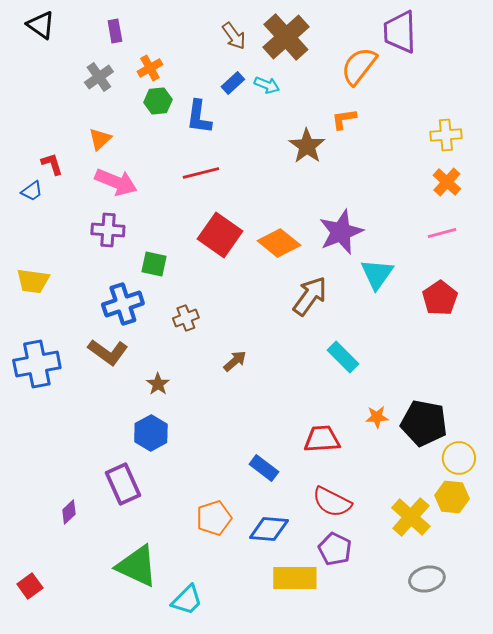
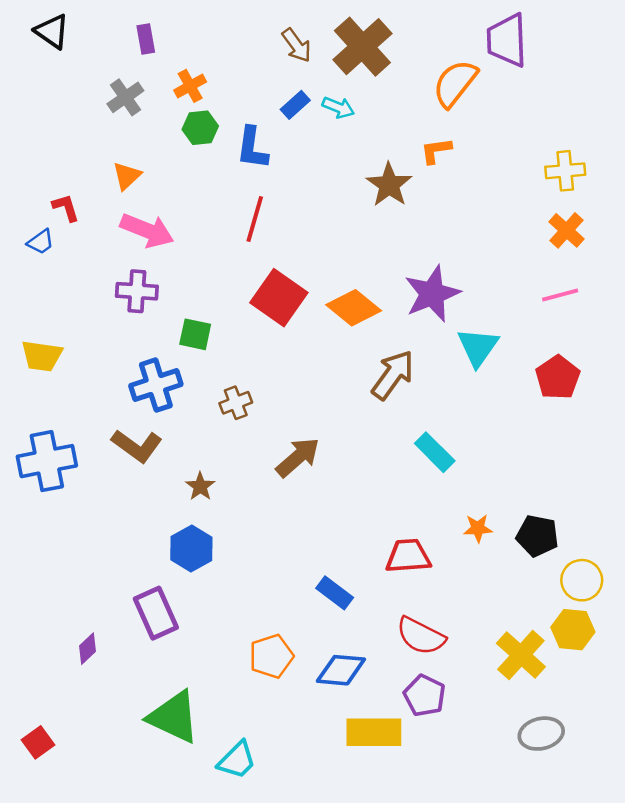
red line: (201, 173) -> (255, 219), turned -60
brown arrow: (235, 361) -> (298, 457), size x1.5
black pentagon: (424, 423) -> (537, 536), size x0.7

